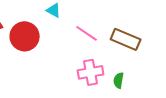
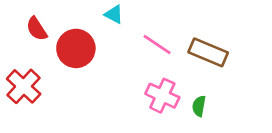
pink cross: (91, 72) -> (162, 96), turned 35

